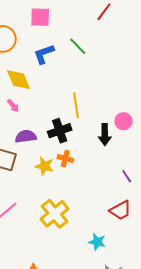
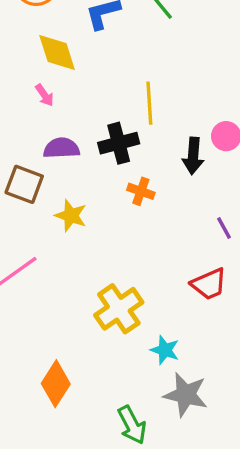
orange cross: (65, 159) -> (141, 191), moved
yellow star: (44, 166) -> (71, 216), moved
yellow cross: (55, 214) -> (119, 309), moved
cyan star: (97, 242) -> (165, 350), moved

